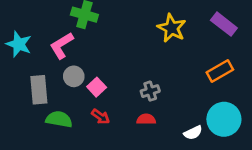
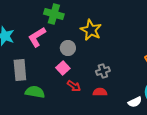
yellow star: (172, 28) -> (91, 30), moved
gray circle: (74, 76) -> (68, 48), moved
red arrow: (101, 117) -> (74, 86), moved

